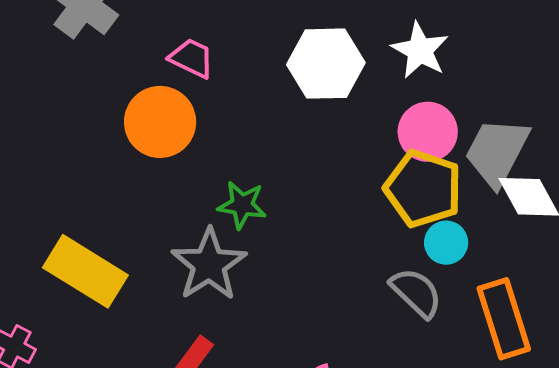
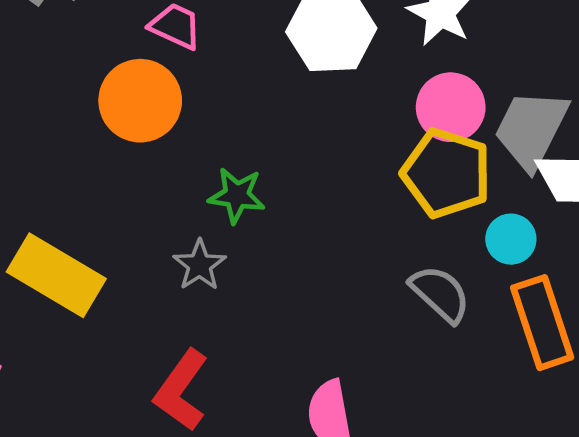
cyan circle: (446, 243) -> (511, 239), moved
gray star: (209, 265) -> (199, 265), size x0.6

